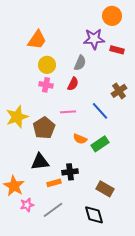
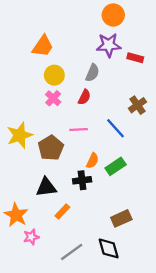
orange circle: (112, 16) -> (113, 15), moved
pink cross: (46, 85) -> (53, 98), turned 32
orange semicircle: (80, 139) -> (92, 161), turned -88
black cross: (70, 172) -> (82, 180), moved
orange rectangle: (54, 183) -> (62, 211), turned -32
brown rectangle: (105, 189) -> (121, 218), turned -54
gray line: (53, 210) -> (72, 252), moved

